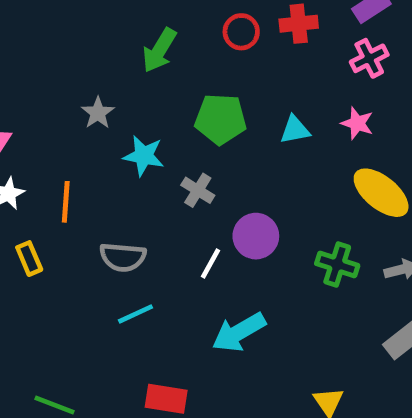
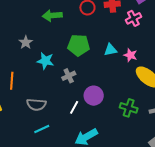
green arrow: (159, 50) -> (52, 16), turned 54
pink cross: (369, 58) -> (133, 18), moved
pink star: (357, 123) -> (130, 55), moved
gray cross: (198, 190) -> (69, 76), turned 32

